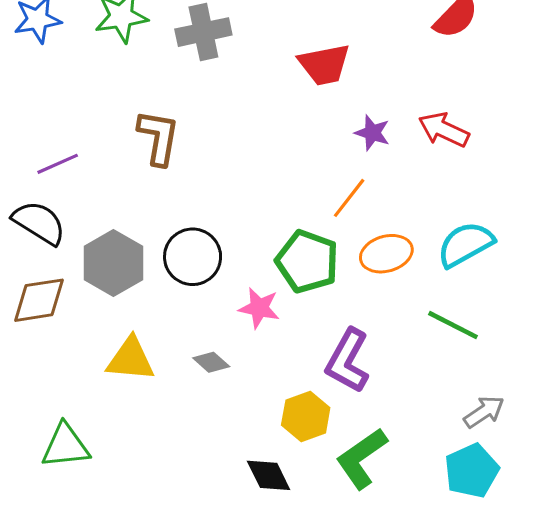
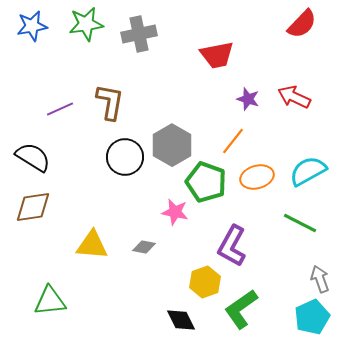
purple line: (58, 164) -> (60, 109), moved
black circle: (193, 257) -> (125, 157), moved
gray hexagon: (113, 263) -> (172, 145), moved
gray diamond: (211, 362) -> (144, 247), turned -30
gray arrow: (484, 412) -> (320, 279), turned -76

